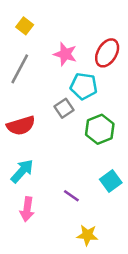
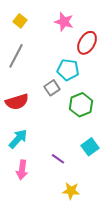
pink star: (65, 54) -> (64, 22), moved

